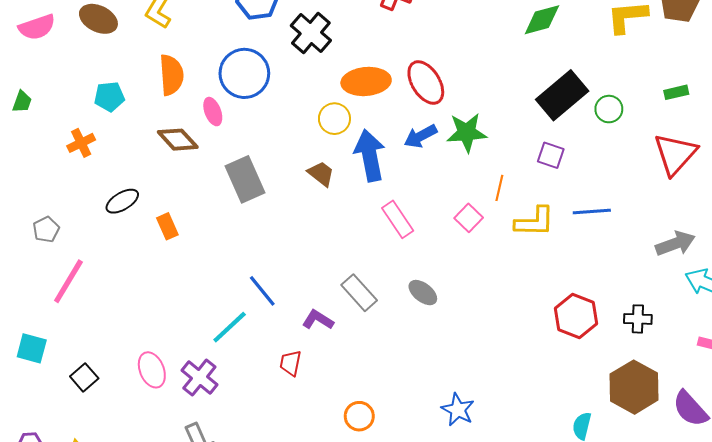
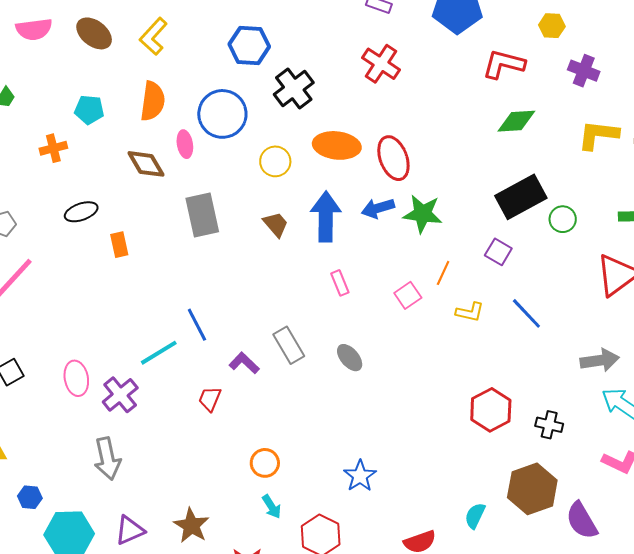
yellow circle: (334, 119) -> (275, 161), moved
blue line: (592, 211) -> (526, 313), turned 39
pink rectangle: (398, 219) -> (340, 283), size x0.7
yellow L-shape: (535, 222) -> (470, 312), size x0.7

